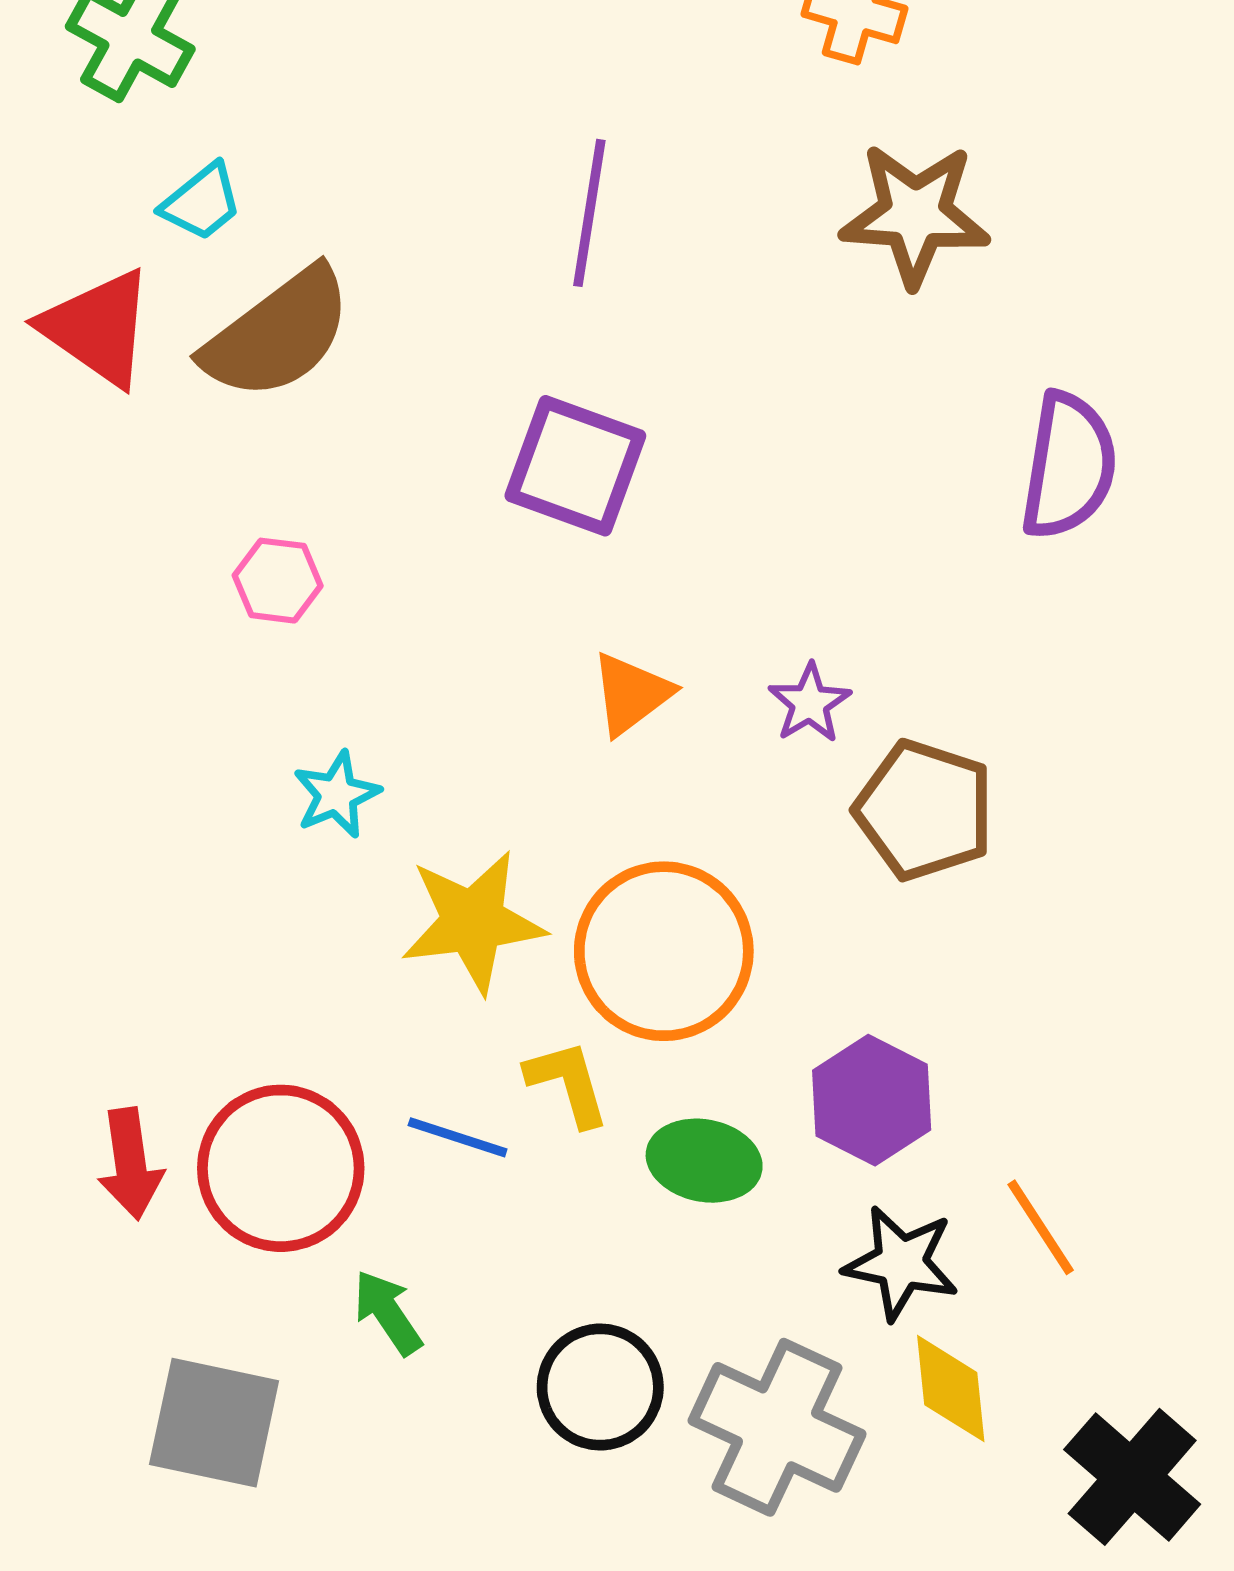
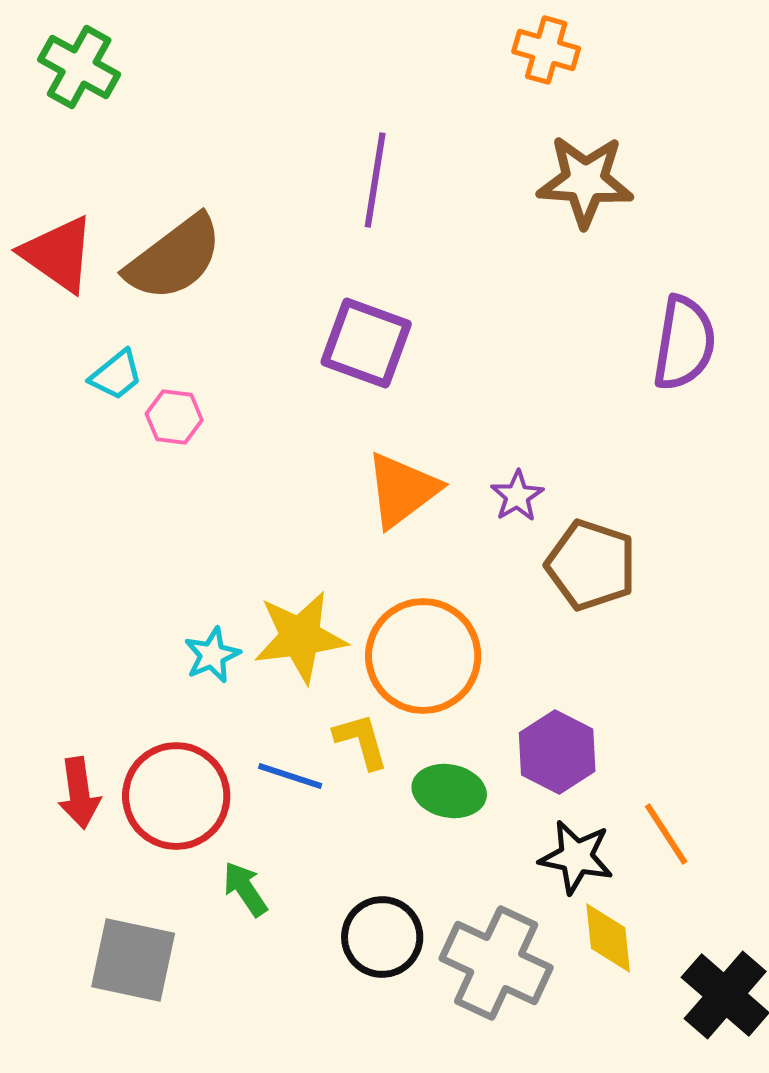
cyan trapezoid: (202, 202) -> (116, 375), moved
orange triangle: (631, 694) -> (402, 490), size x1.4
cyan star: (337, 795) -> (212, 655), moved

